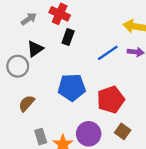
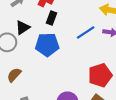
blue pentagon: (72, 87) -> (47, 45), moved
red pentagon: (111, 100) -> (100, 75), moved

